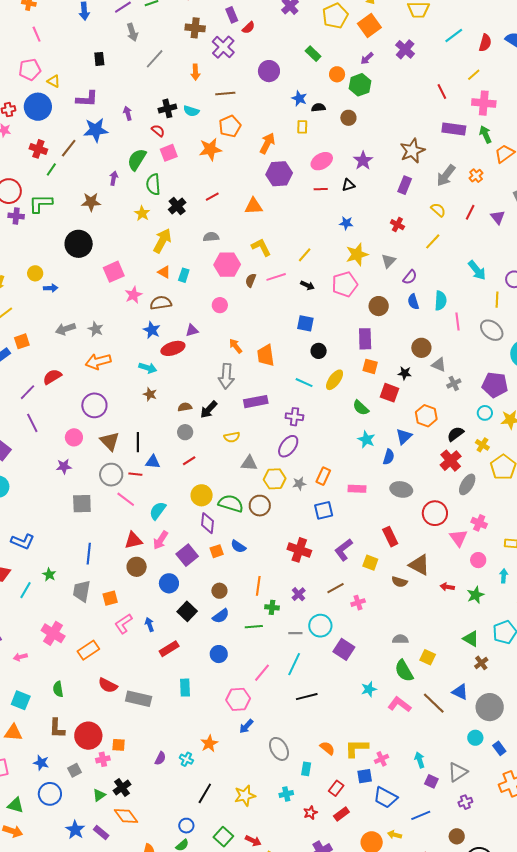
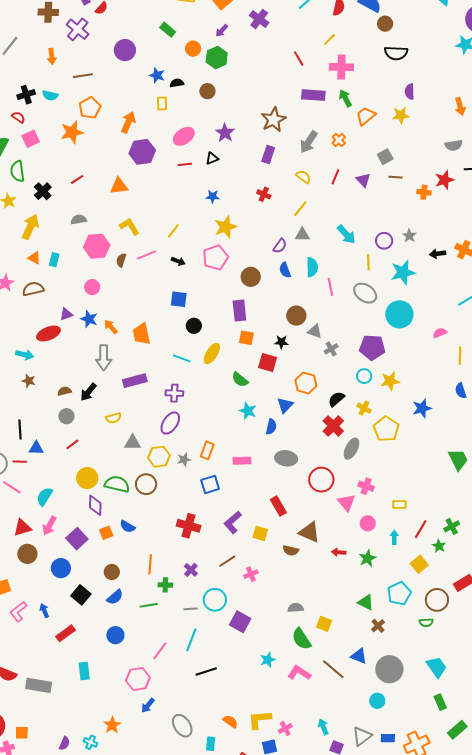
gray triangle: (388, 261) -> (302, 235), moved, turned 49
blue star: (152, 330) -> (89, 319), moved
blue rectangle: (499, 748) -> (388, 738), moved, turned -48

